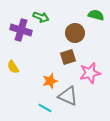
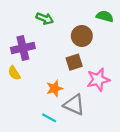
purple cross: (21, 30) -> (23, 48), moved, turned -30

